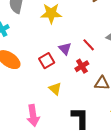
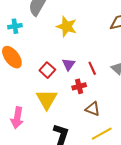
red square: (47, 61) -> (47, 70), turned -35
yellow triangle: (55, 89) -> (47, 99), size x1.6

